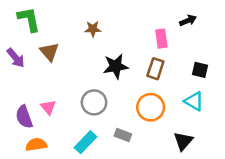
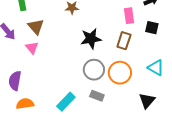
black square: (200, 70) -> (152, 28), moved
gray circle: (94, 102) -> (94, 70), moved
pink triangle: (48, 107) -> (32, 48), moved
purple semicircle: (24, 117) -> (15, 81), turned 30

